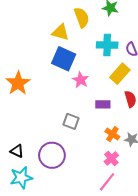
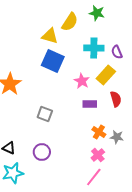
yellow semicircle: (82, 17) -> (70, 22), turned 54
pink star: (81, 80) -> (82, 81), moved
gray square: (71, 121) -> (45, 114), moved
purple circle: (52, 155) -> (42, 152), size x0.7

